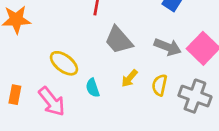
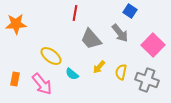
gray arrow: (168, 47) -> (120, 33), moved, turned 30
cyan semicircle: (93, 88) -> (72, 74), turned -32

